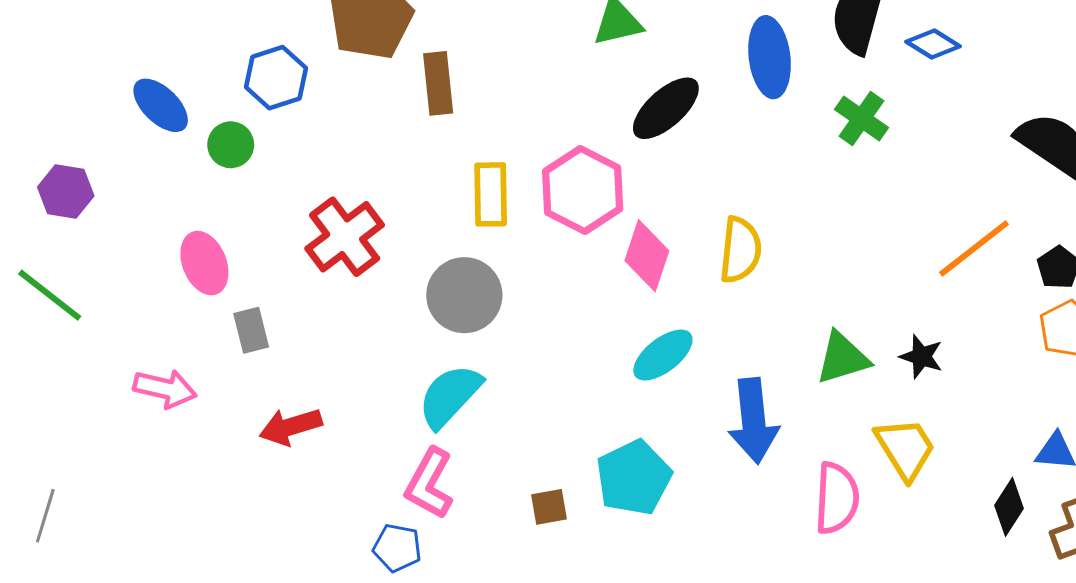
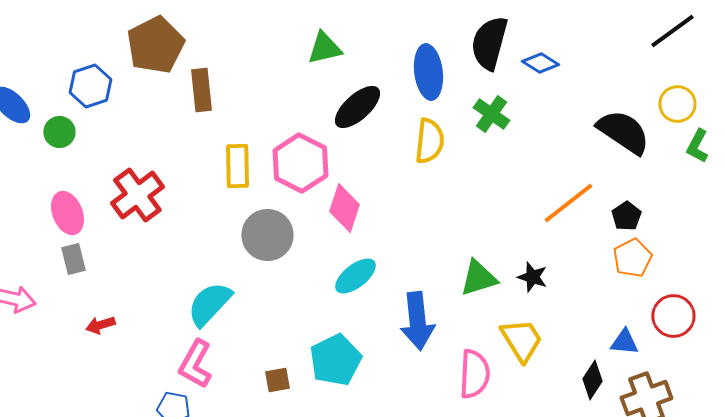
yellow semicircle: (740, 250) -> (429, 141), moved
pink ellipse: (204, 263) -> (67, 213), moved
gray circle: (464, 295) -> (267, 235), moved
red arrow: (291, 427) -> (100, 325), size x0.7

